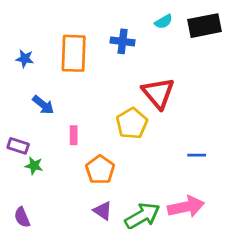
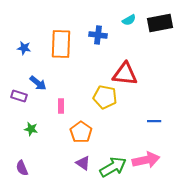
red triangle: (158, 93) -> (125, 74), turned -44
yellow pentagon: (132, 123) -> (105, 97), turned -30
purple rectangle: (18, 146) -> (19, 96), moved

